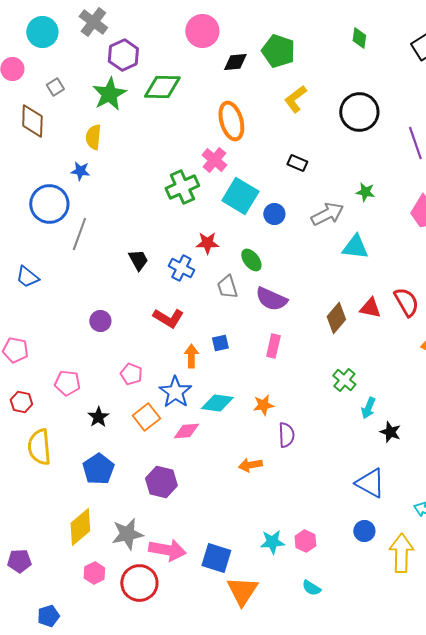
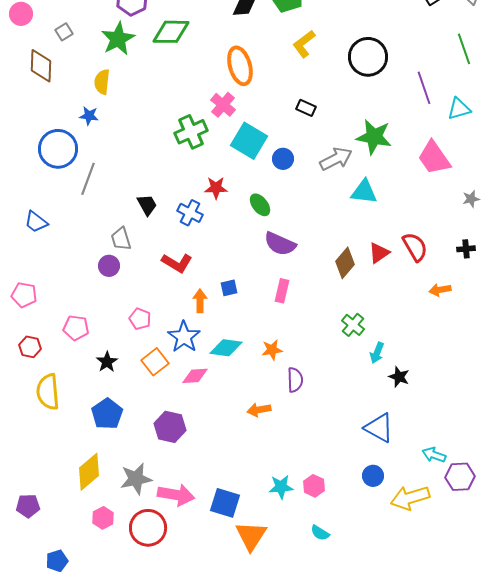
green star: (365, 192) -> (374, 137), size x1.8
gray trapezoid: (227, 287) -> (121, 239), moved
red triangle: (370, 308) -> (379, 253), turned -45
yellow arrow: (401, 553) -> (410, 498), turned -108

